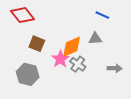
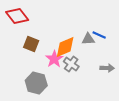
blue line: (102, 15) -> (99, 35), moved
gray hexagon: (28, 74) -> (36, 83), moved

